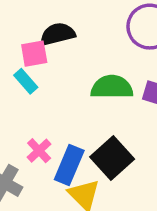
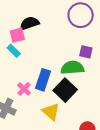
green semicircle: (112, 87) -> (72, 68), moved
blue rectangle: (69, 165) -> (43, 80), moved

